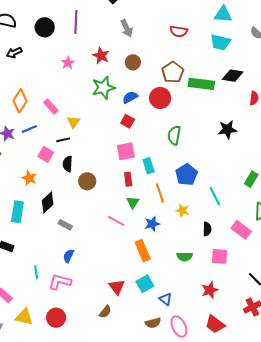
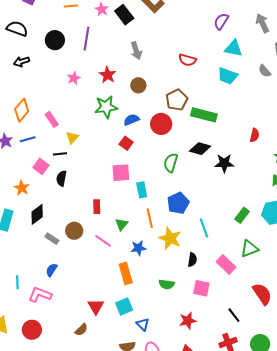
black diamond: (233, 76) -> (200, 149), moved
red rectangle: (128, 179) -> (97, 207), moved
brown circle: (87, 181) -> (74, 231), moved
yellow star: (183, 211) -> (170, 238), size x1.6

